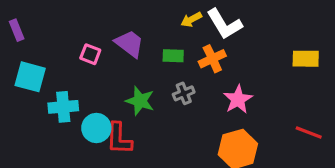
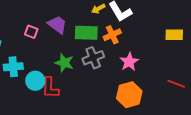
green rectangle: (173, 56) -> (86, 33), size x1.6
gray cross: (184, 93) -> (93, 58), size x1.5

